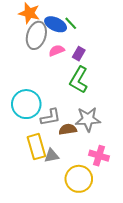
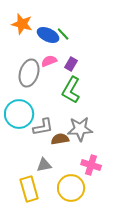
gray ellipse: (36, 35) -> (29, 73), moved
yellow rectangle: (36, 147) -> (29, 189), moved

